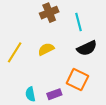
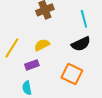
cyan line: (78, 22) -> (84, 19), moved
purple rectangle: (54, 94) -> (32, 65), moved

